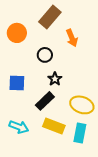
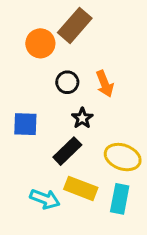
orange circle: (17, 33) -> (40, 43), moved
orange arrow: (72, 38) -> (105, 84), moved
cyan arrow: (19, 127) -> (45, 199), moved

